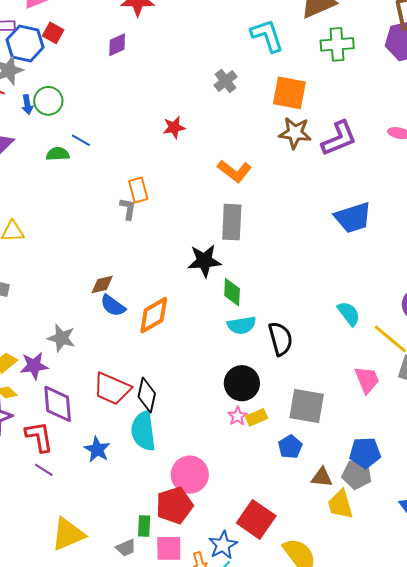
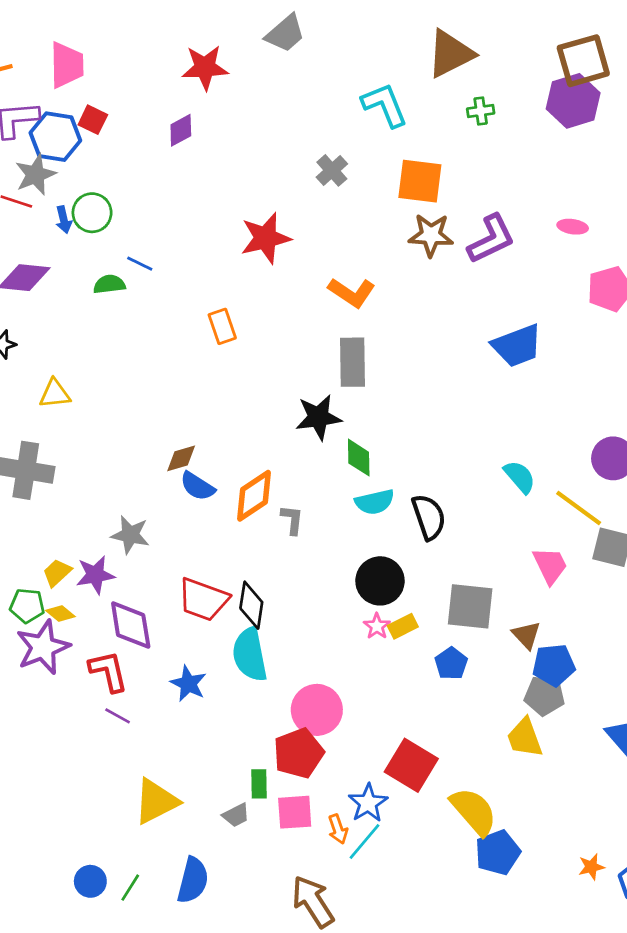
green cross: (337, 44) -> (481, 111), size x0.6
red star: (174, 127) -> (266, 238), size x1.6
gray L-shape: (128, 209) -> (292, 520), moved
brown triangle: (322, 477) -> (526, 635), moved, turned 45

